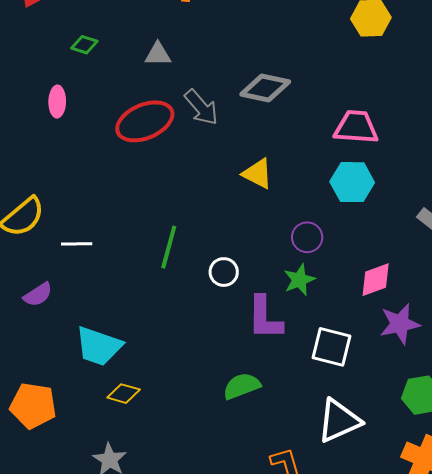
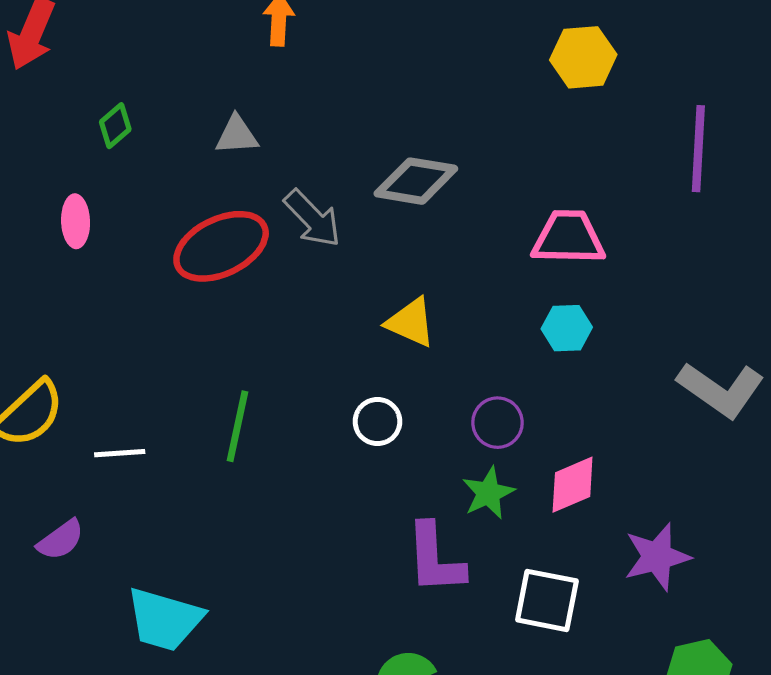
green diamond: (84, 45) -> (115, 126), turned -56
cyan hexagon: (352, 182) -> (567, 328), size x0.7
green line: (169, 247) -> (237, 426), moved
white circle: (224, 272) -> (377, 421), moved
pink diamond: (376, 280) -> (573, 485), moved

